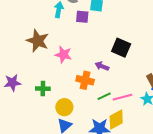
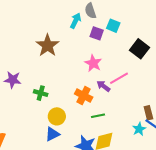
black square: (121, 48) -> (140, 49), moved
pink star: (63, 55) -> (93, 63), moved
pink line: (123, 97) -> (119, 78), moved, turned -30

